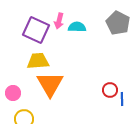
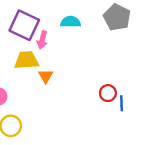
pink arrow: (59, 21) -> (42, 40), moved
orange triangle: (50, 84) -> (46, 76), moved, size x0.5

